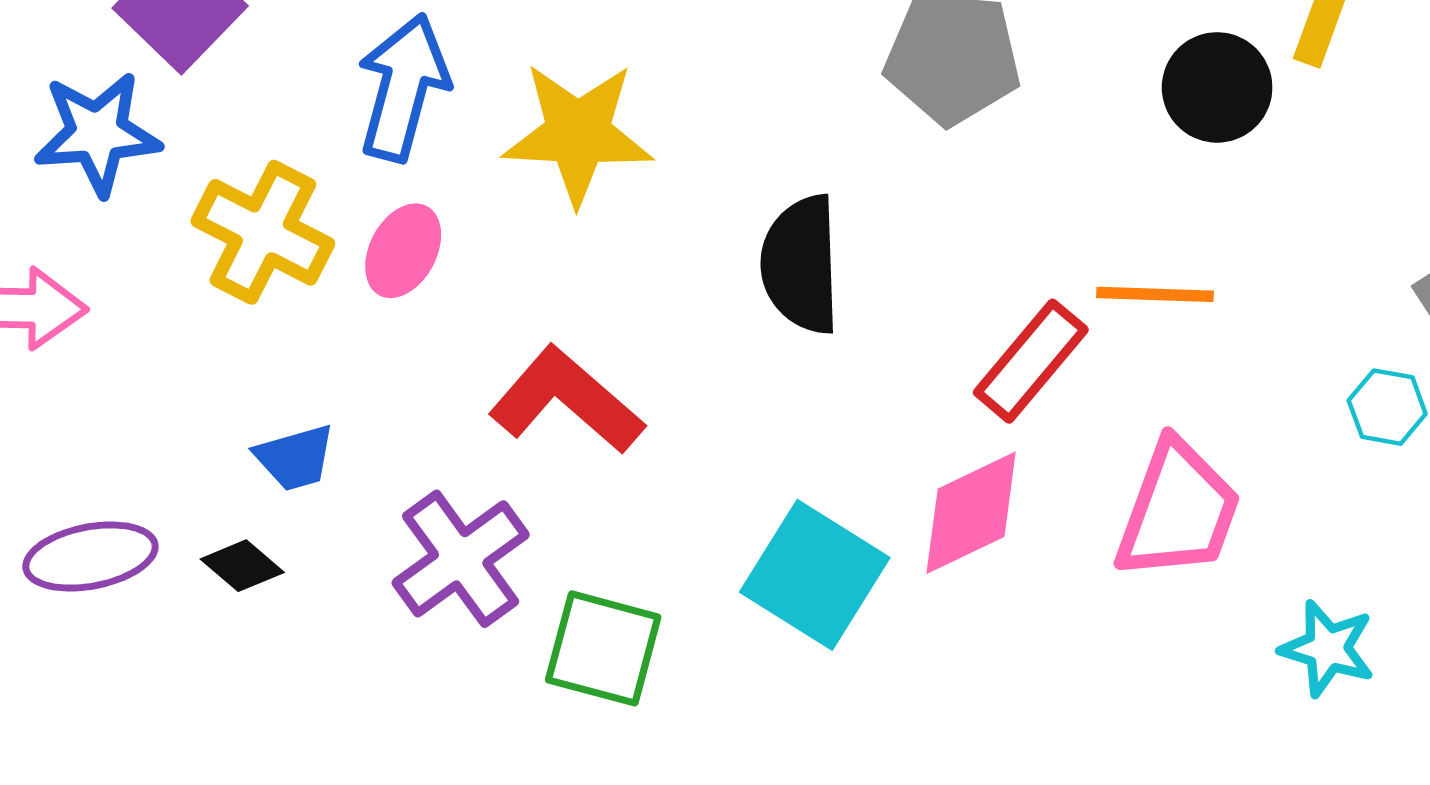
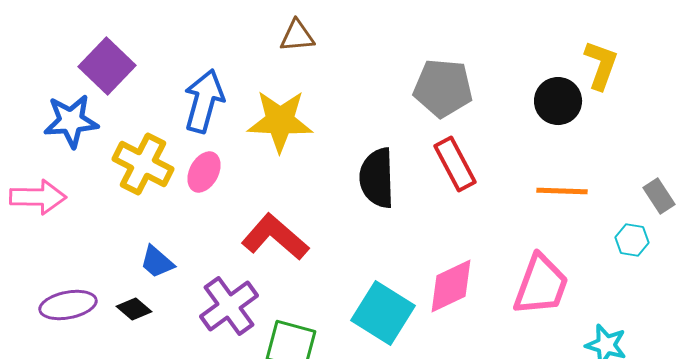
orange line: (1155, 294) -> (562, 191), moved
red rectangle: (1031, 361) -> (455, 164), moved, turned -68
blue trapezoid: (295, 458) -> (157, 262), turned 57

